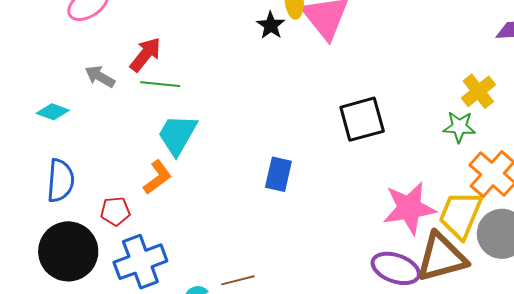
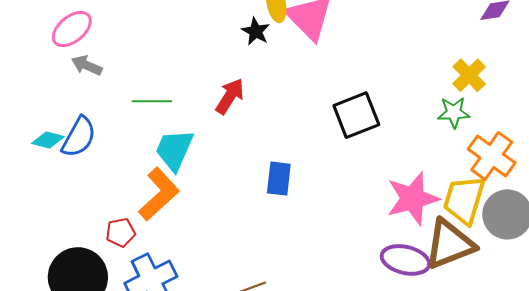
red arrow: (145, 54) -> (230, 96), moved
gray arrow: (100, 77) -> (87, 65), moved
orange L-shape: (157, 177) -> (159, 194), size x1.5
blue semicircle: (60, 181) -> (79, 137), moved, turned 30

